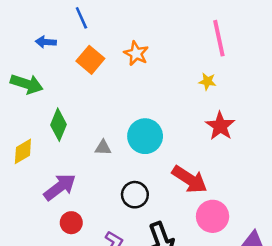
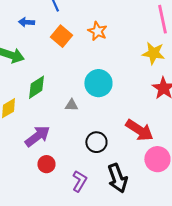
yellow star: (207, 81) -> (153, 53), size x1.6
green diamond: (59, 125) -> (36, 87), turned 35
cyan circle: (145, 136) -> (98, 83), moved

